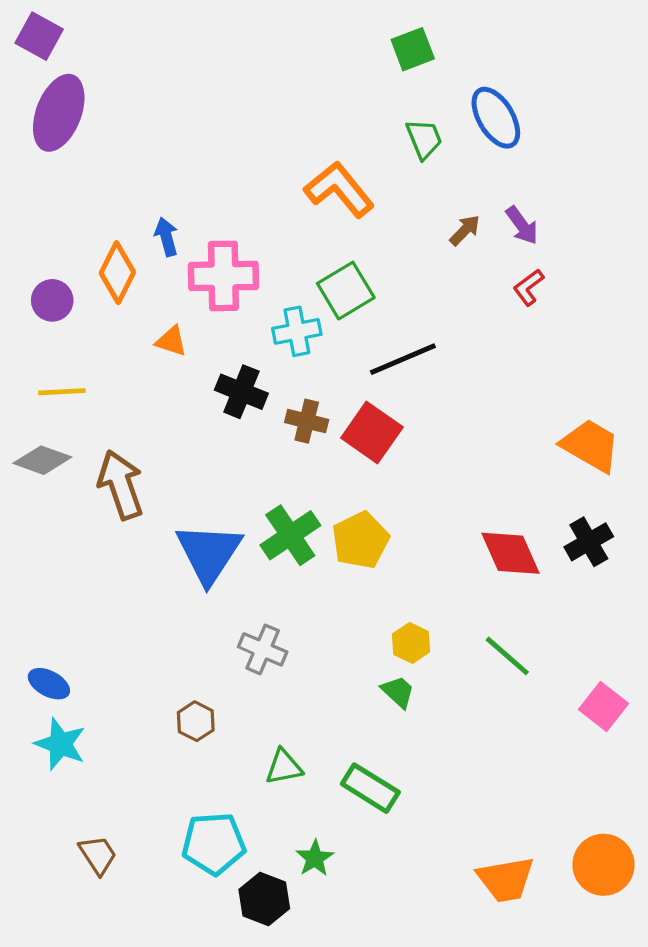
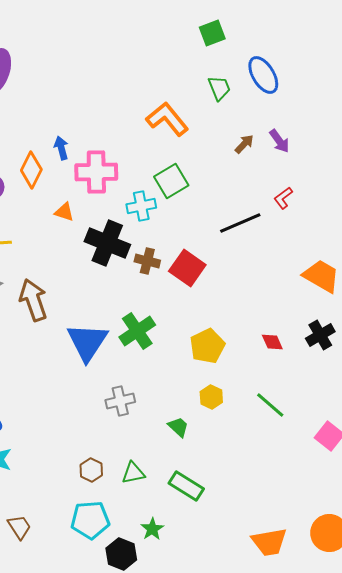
red L-shape: (528, 287) -> (283, 198), moved
black line: (403, 359) -> (240, 223), moved
black cross: (241, 392) -> (107, 243), size x1.4
yellow pentagon: (360, 540) -> (207, 346), moved
red diamond: (511, 553) -> (272, 342), size x0.6
gray cross: (263, 649) -> (120, 401), turned -36
green trapezoid: (398, 692) -> (178, 427), moved
brown hexagon: (196, 721) -> (91, 470), moved

